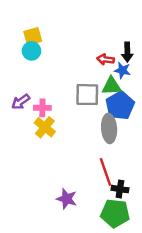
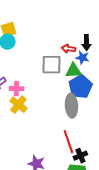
gray square: (87, 95) -> (51, 65), moved
black cross: (120, 189) -> (80, 156), turned -32

